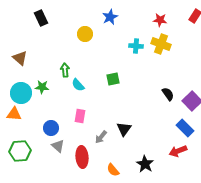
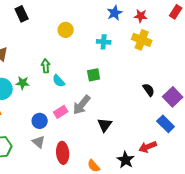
blue star: (110, 17) -> (115, 13), moved
cyan cross: (136, 46) -> (104, 42), moved
pink rectangle: (80, 116) -> (61, 112), turned 48
blue circle: (51, 128) -> (40, 121), moved
gray arrow: (101, 137) -> (82, 105), moved, size x1.5
red arrow: (178, 151) -> (148, 147), moved

